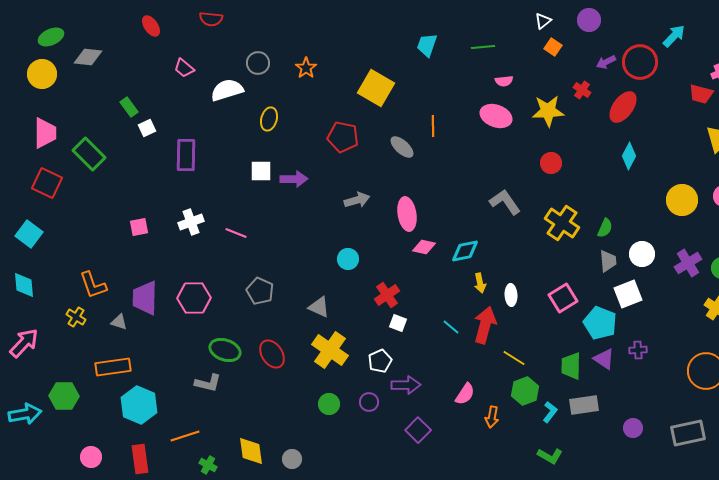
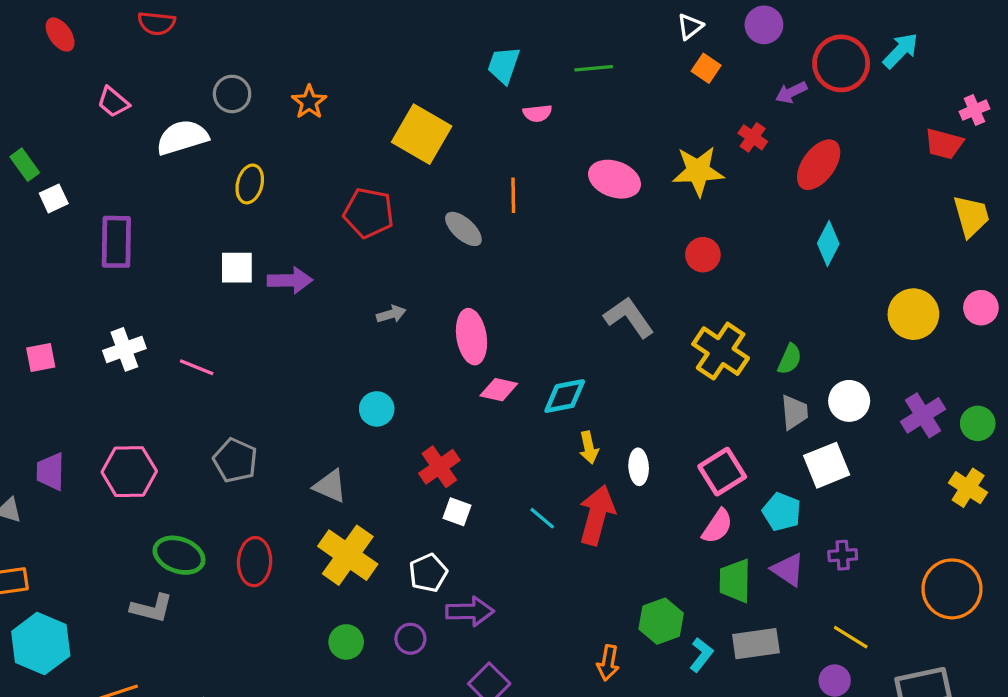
red circle: (640, 62) -> (841, 63), moved
pink semicircle: (504, 81) -> (537, 113), moved
gray arrow: (357, 200) -> (391, 314), size x0.7
purple trapezoid: (145, 298) -> (50, 472), size x0.7
cyan pentagon: (600, 323) -> (782, 512), size x0.7
red ellipse: (272, 354) -> (255, 562), turned 36
yellow line: (514, 358) -> (851, 637), moved
pink semicircle: (465, 394) -> (717, 526), moved

